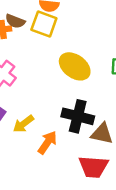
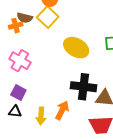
yellow square: (44, 24) -> (48, 17), turned 30
yellow arrow: (23, 124) -> (41, 116), moved, turned -42

